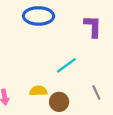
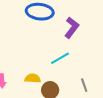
purple L-shape: (93, 26) -> (72, 28), moved, turned 30

